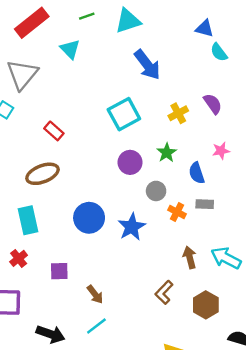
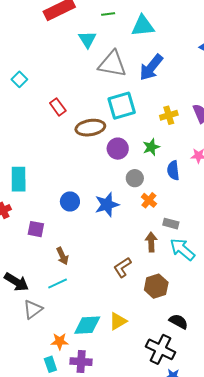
blue arrow: (147, 65) -> (151, 67), turned 64
gray triangle: (22, 75) -> (112, 64), moved, turned 48
brown ellipse: (43, 174) -> (90, 128), moved
gray rectangle: (205, 204) -> (171, 224), moved
blue circle: (89, 218) -> (70, 201), moved, size x0.7

